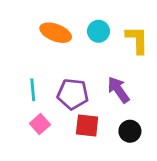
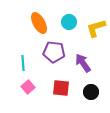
orange ellipse: (56, 33) -> (39, 23), turned 40
yellow L-shape: (137, 40) -> (96, 28), turned -105
purple pentagon: (73, 94) -> (54, 52), moved

